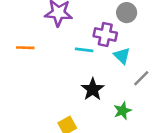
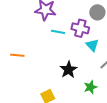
orange line: (25, 48) -> (17, 55), moved
cyan line: (84, 50) -> (58, 32), moved

